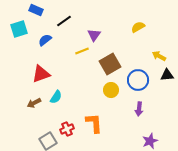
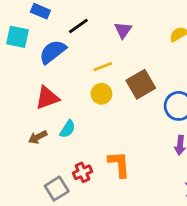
cyan square: (19, 29) -> (17, 37), turned 30
purple triangle: (94, 35) -> (123, 30), moved
blue semicircle: (45, 40) -> (53, 52), size x1.5
yellow circle: (111, 90) -> (101, 94), moved

